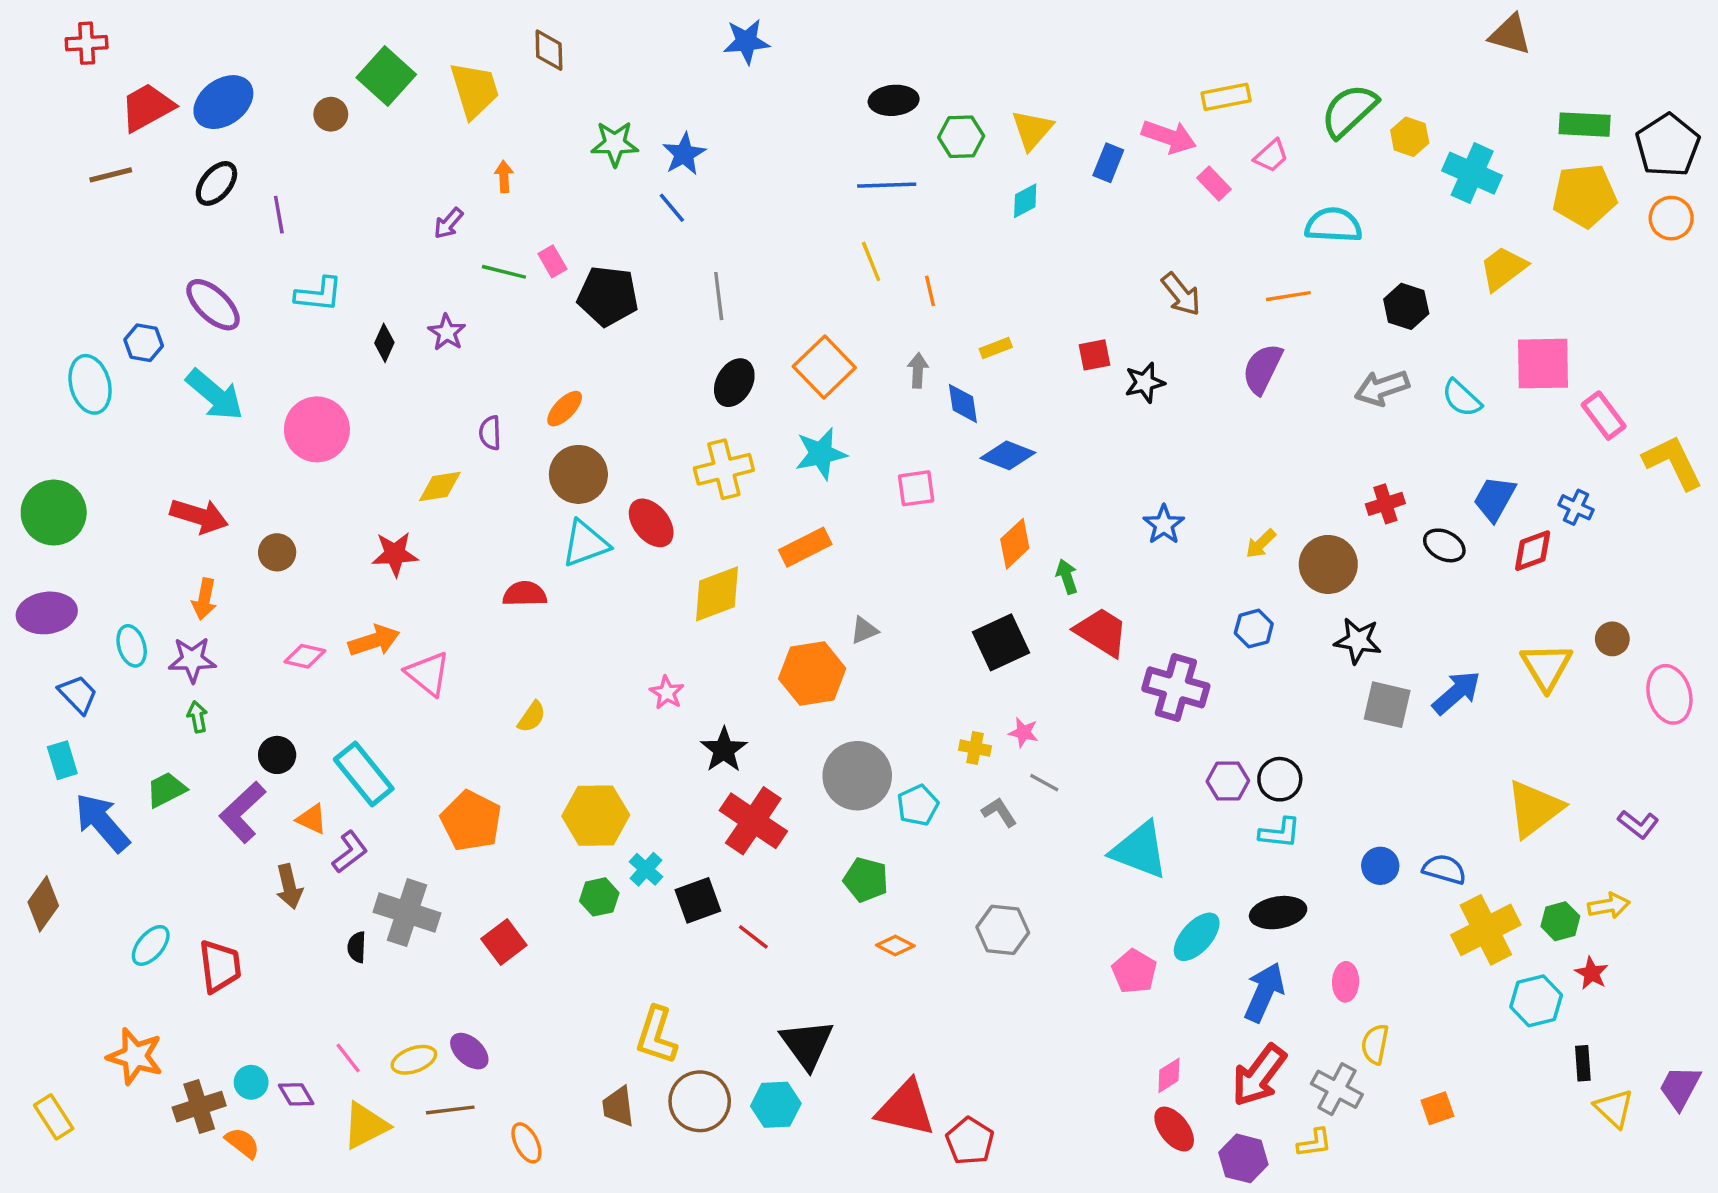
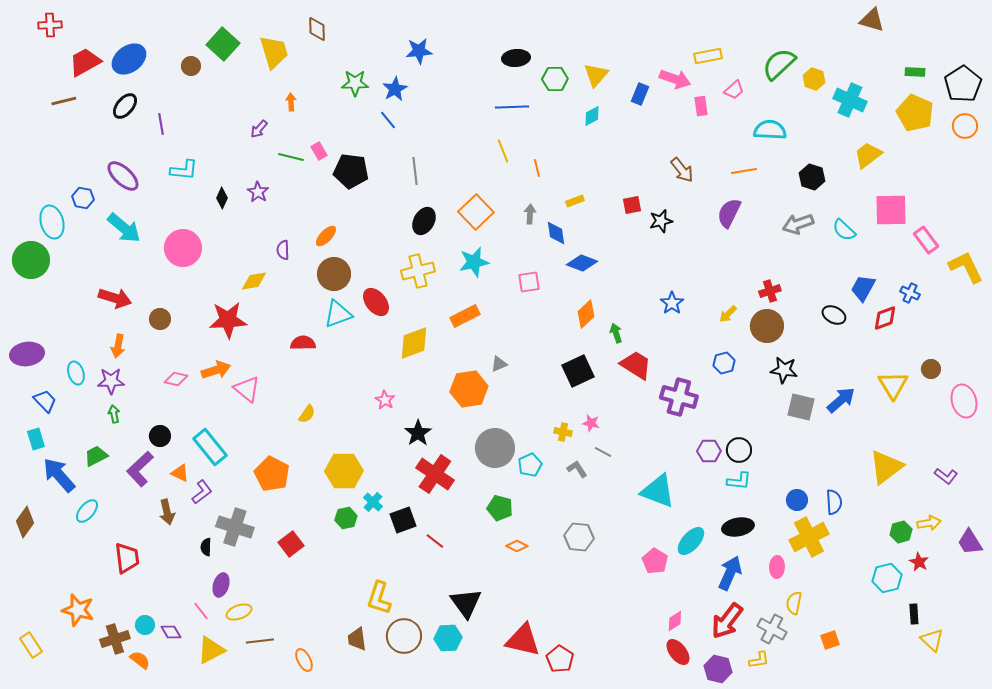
blue star: (746, 41) -> (419, 51), moved
green rectangle: (1585, 125) -> (915, 72), size x0.7
pink rectangle: (1214, 183) -> (701, 106), turned 36
yellow pentagon: (1585, 196) -> (915, 113), turned 30
red cross: (1385, 504) -> (770, 291), moved
green circle: (54, 513) -> (31, 260), moved
red star: (395, 554) -> (228, 320), size x1.4
blue semicircle: (1444, 869) -> (834, 502), turned 70
yellow cross: (1486, 930) -> (809, 537), moved
cyan ellipse: (151, 945) -> (87, 511), moved
purple ellipse: (469, 1051) -> (221, 585), moved, turned 65
purple trapezoid: (1680, 1087) -> (970, 542), moved, turned -60

